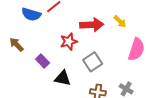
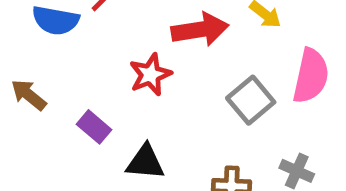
gray square: (93, 62) -> (251, 100), moved

